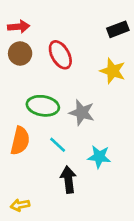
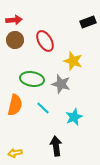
yellow star: (113, 71) -> (73, 61), moved
cyan star: (99, 157) -> (74, 117), turned -30
black arrow: (68, 180) -> (56, 146), moved

